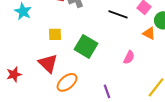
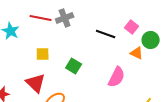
green square: (86, 46) -> (74, 66), size x0.7
pink semicircle: (129, 57) -> (117, 77), size x1.5

